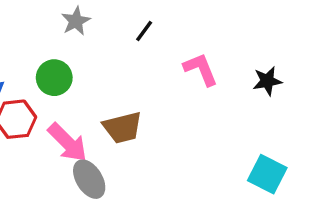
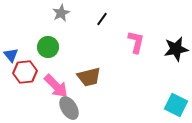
pink L-shape: (201, 69) -> (136, 42), turned 35
black star: (267, 81) -> (176, 49), size x1.4

